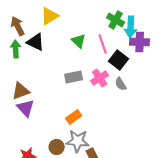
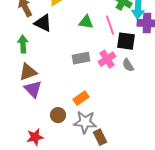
green triangle: (79, 41) -> (86, 22), turned -35
green arrow: (16, 49) -> (23, 44), moved
black square: (119, 60) -> (126, 41), turned -30
brown circle: (57, 147) -> (58, 115), moved

